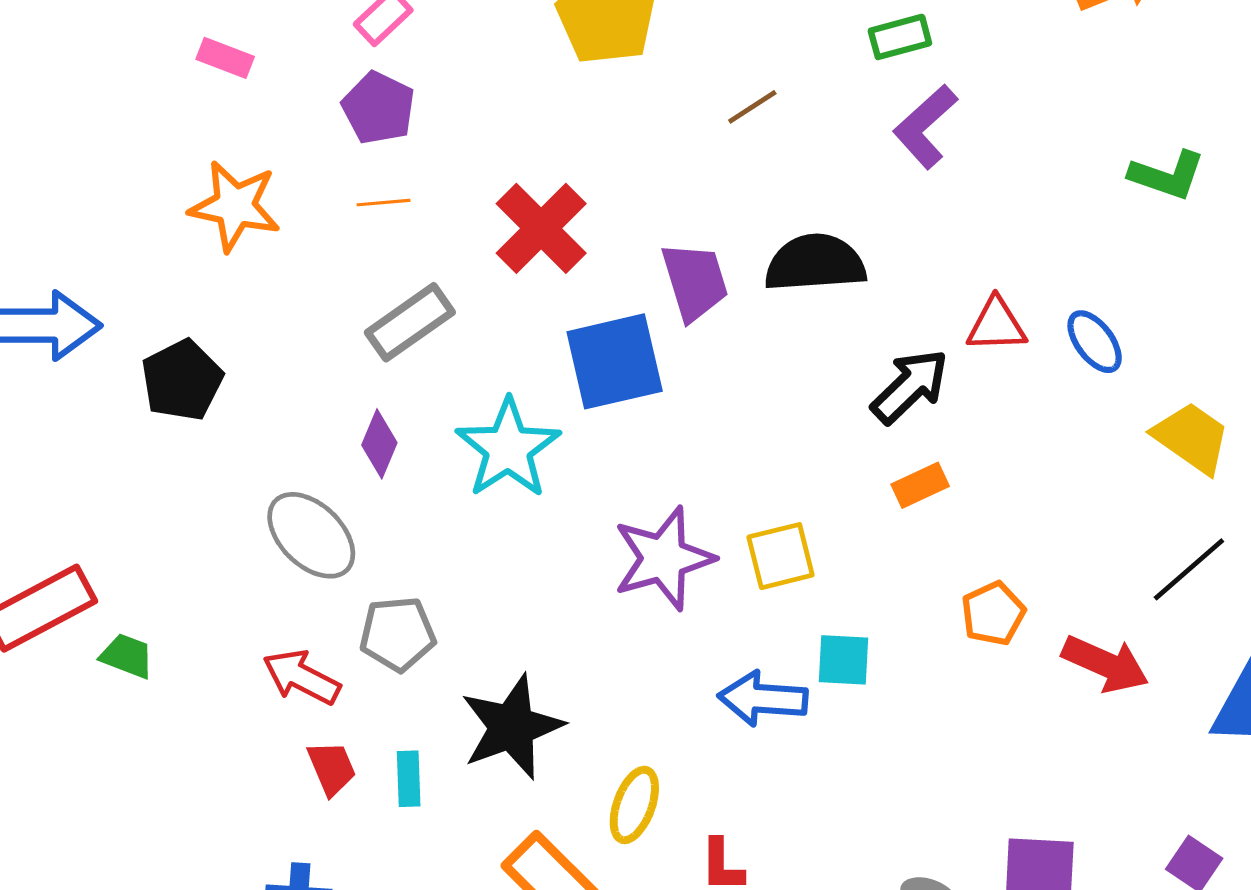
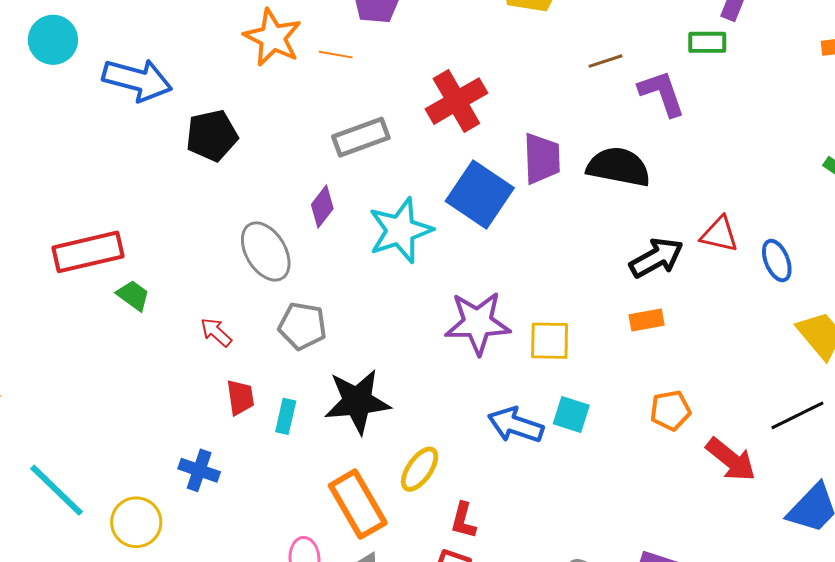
purple L-shape: (925, 127) -> (662, 93), moved, turned 98
orange line: (384, 203) -> (336, 55), moved
blue square: (615, 361) -> (480, 194), turned 32
red arrow: (301, 677) -> (216, 332), moved, size x0.7

